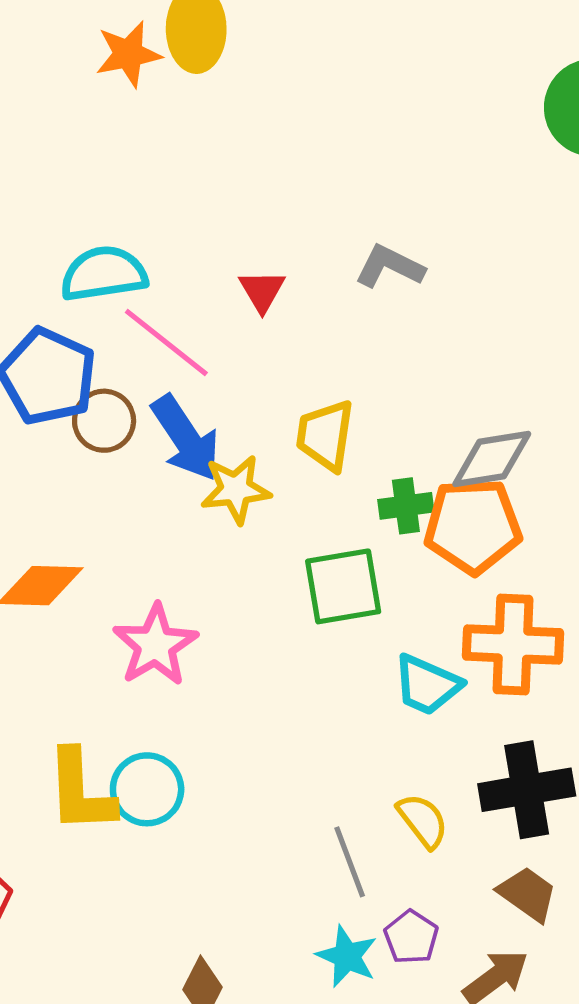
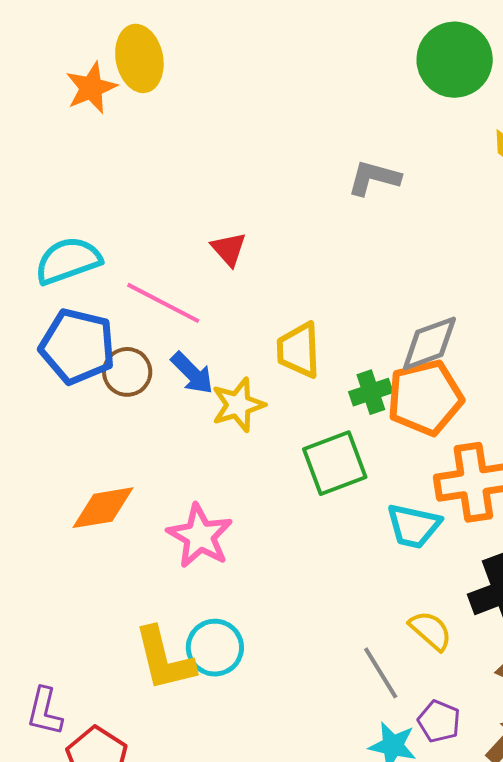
gray L-shape: (390, 266) -> (374, 178), moved
cyan semicircle: (104, 274) -> (68, 261), moved
blue arrow: (186, 438) -> (192, 373), size x0.7

